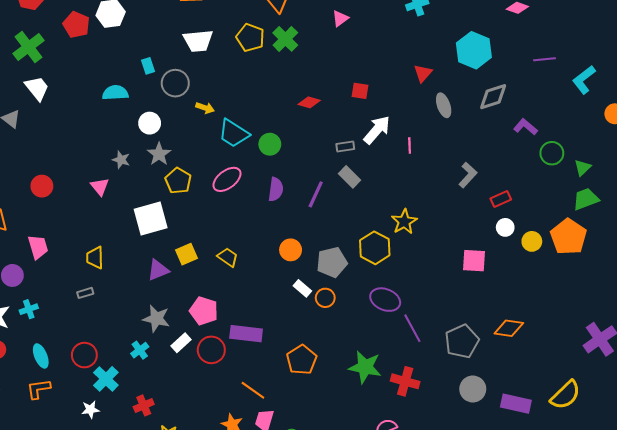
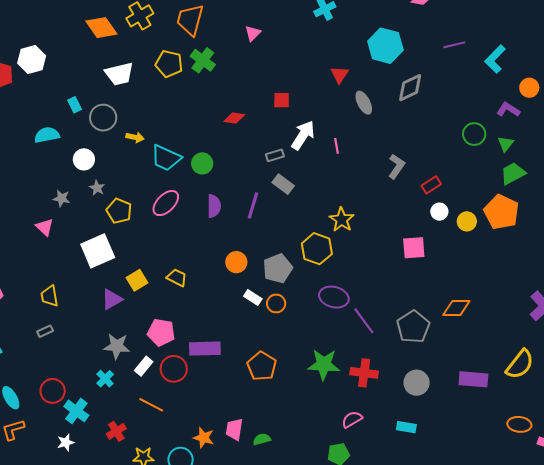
purple L-shape: (525, 127) -> (508, 110), moved
gray star: (159, 154) -> (97, 188), size x0.7
gray circle: (473, 389) -> (417, 383), moved
orange line: (253, 390) -> (151, 405), moved

